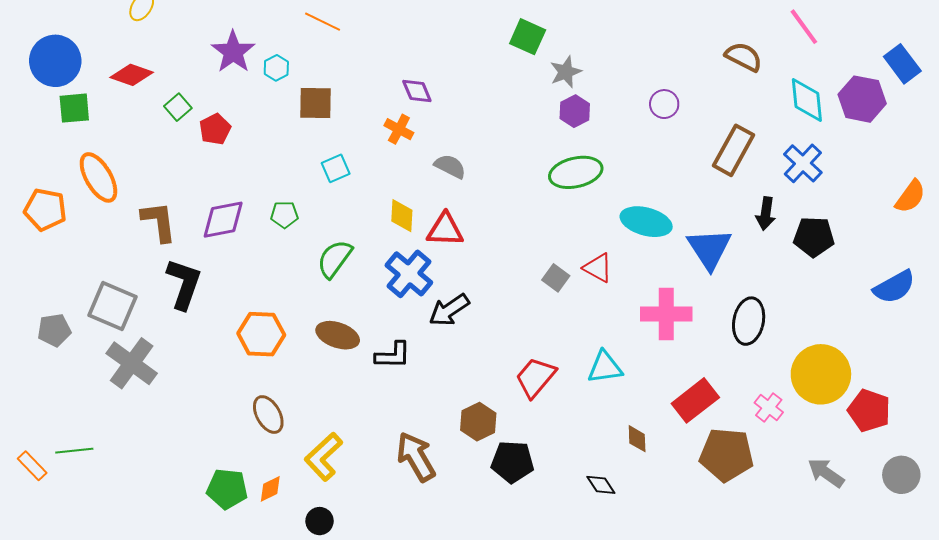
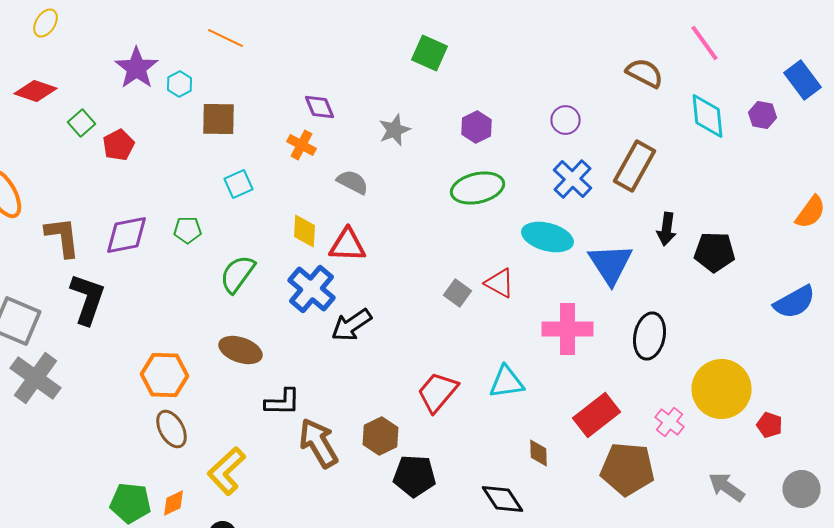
gray star: (566, 72) -> (394, 130), moved
purple hexagon: (862, 99) -> (762, 115), size x0.6
blue cross: (803, 163) -> (572, 179), moved
orange hexagon: (261, 334) -> (164, 375), moved
black L-shape: (393, 355) -> (282, 402), moved
red pentagon: (869, 411) -> (770, 425), size x0.6
brown arrow: (416, 457) -> (318, 443), moved
black diamond: (601, 485) -> (502, 499), size x1.4

